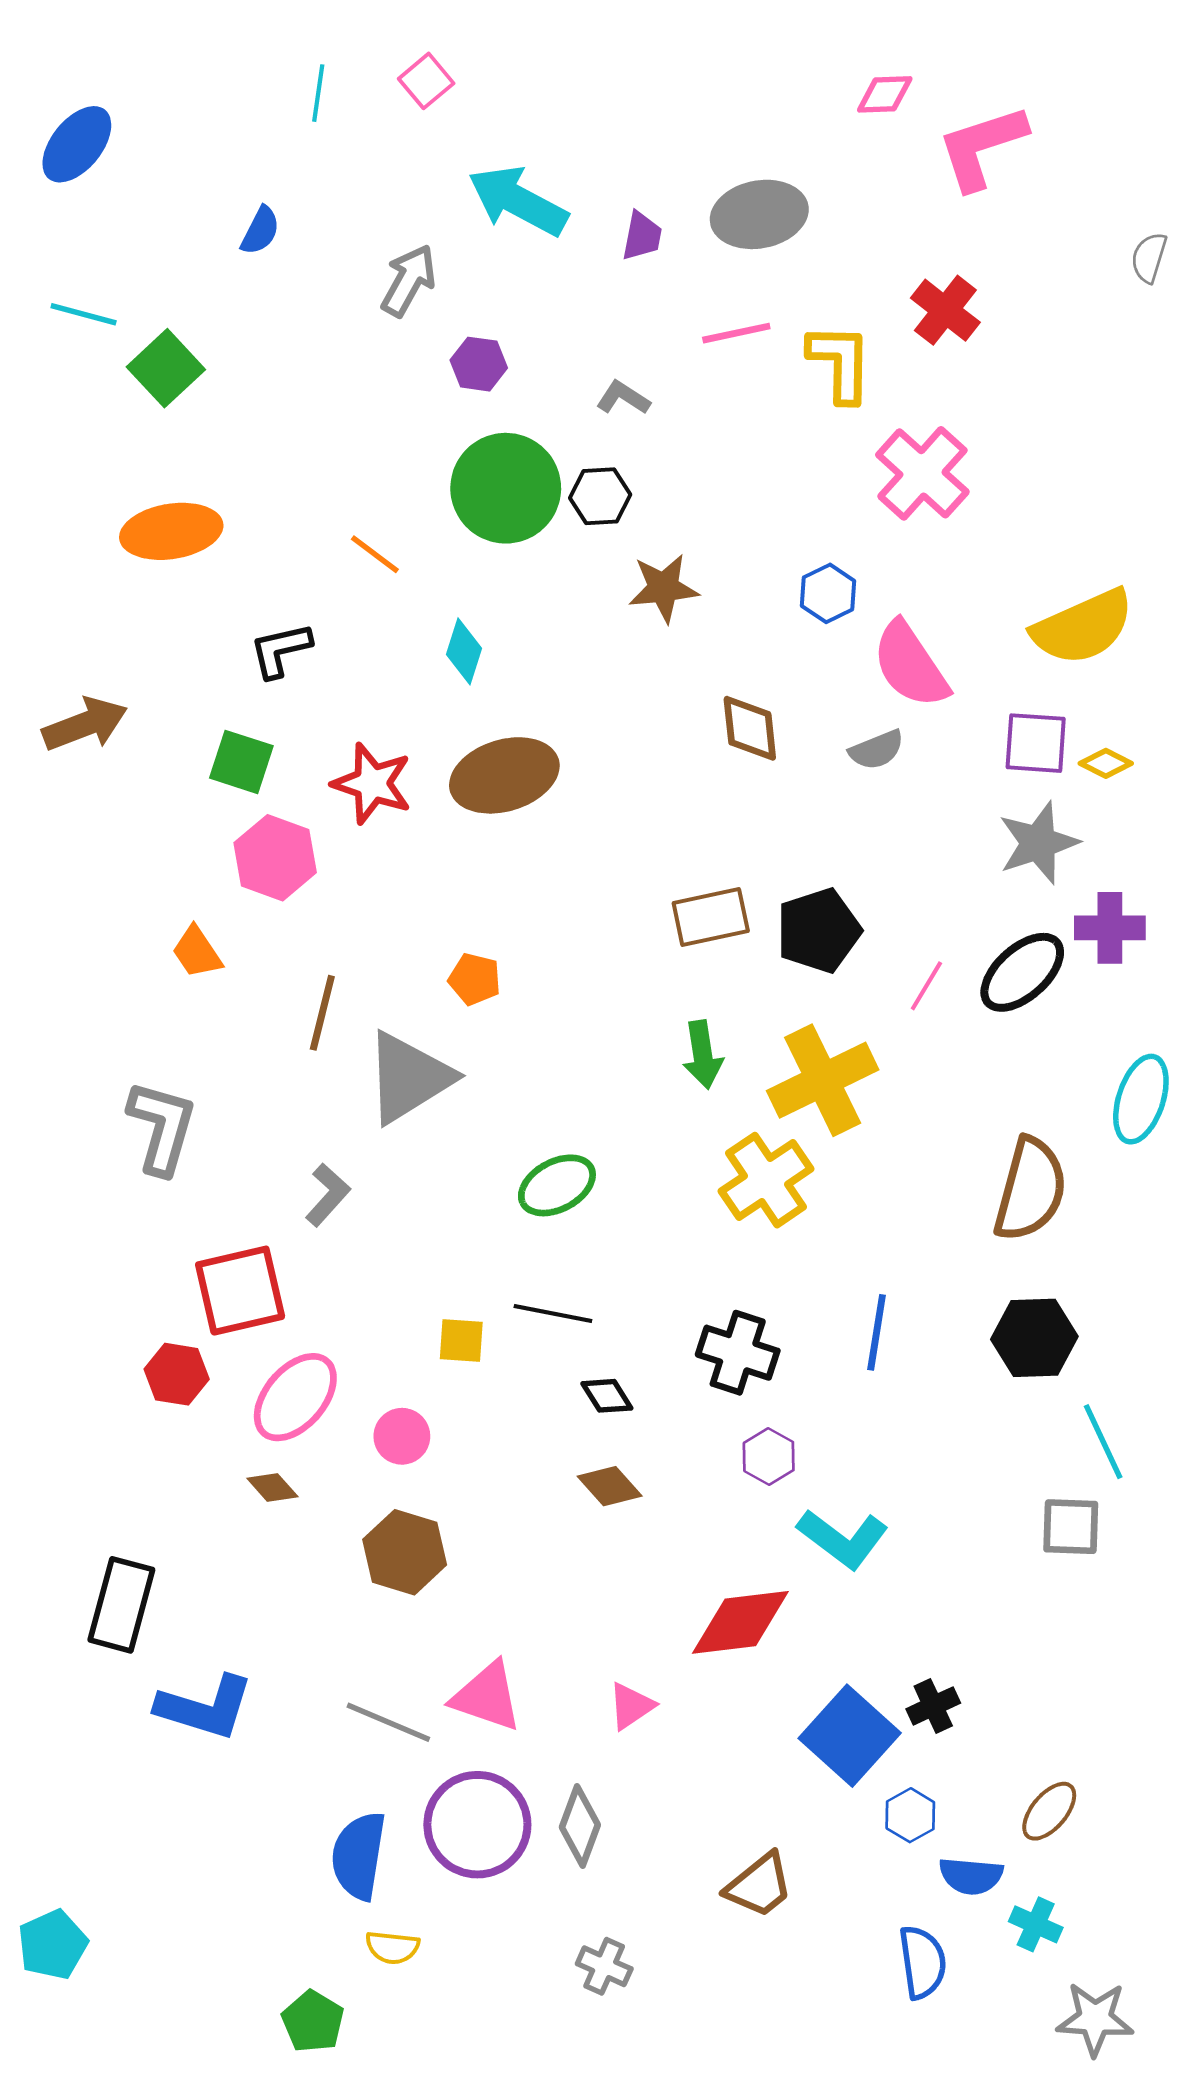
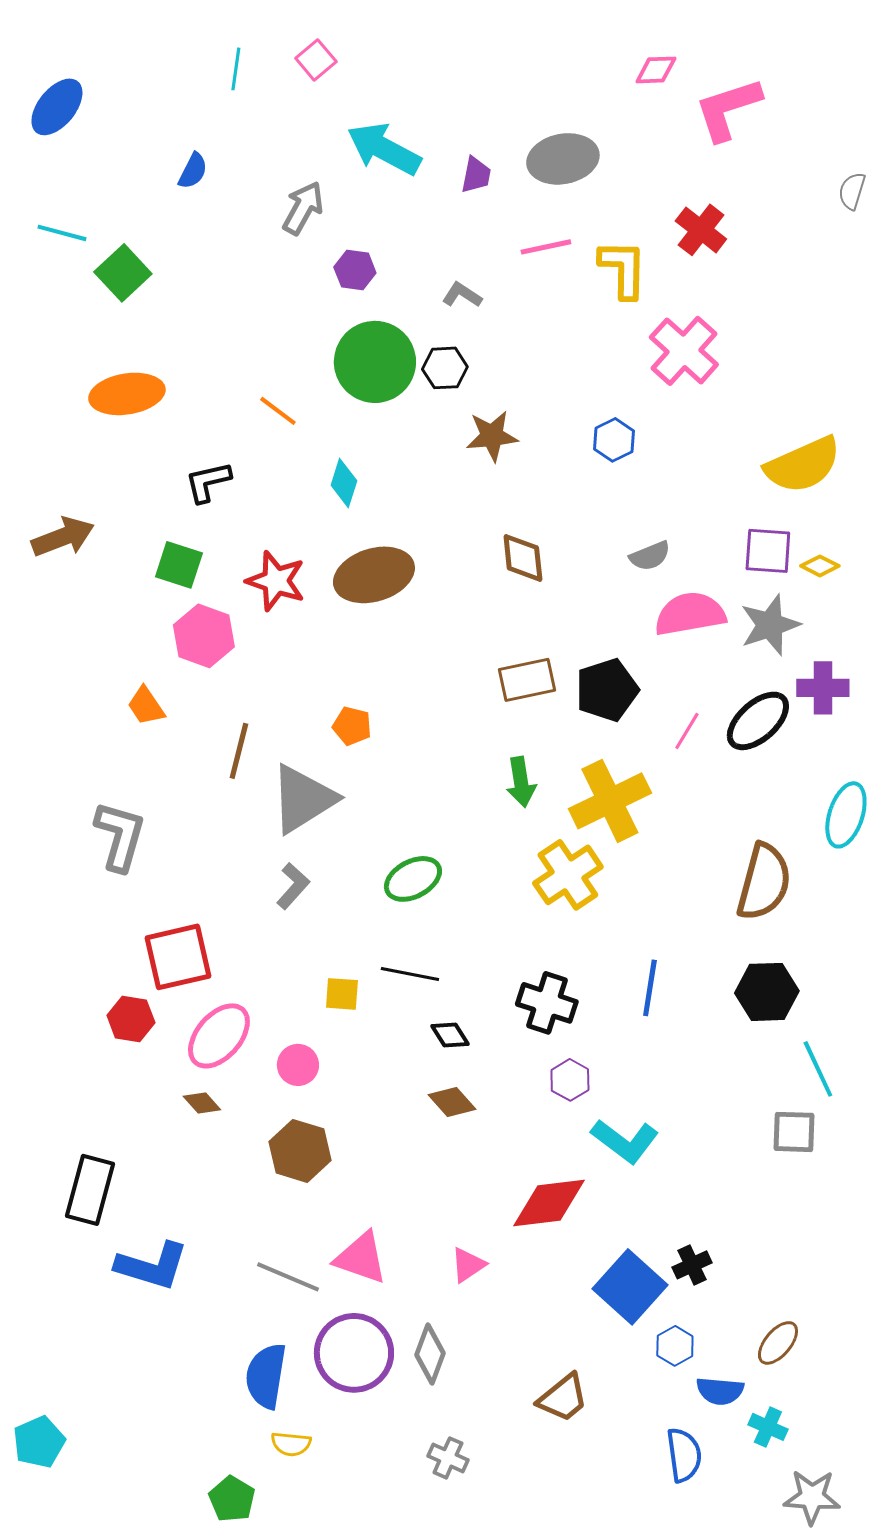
pink semicircle: (910, 665) -> (690, 614), moved, turned 114
brown diamond: (750, 728) -> (523, 558), moved
gray L-shape: (328, 1195) -> (293, 886), moved

